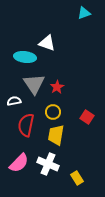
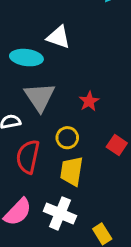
red star: (57, 87) -> (89, 101), moved

